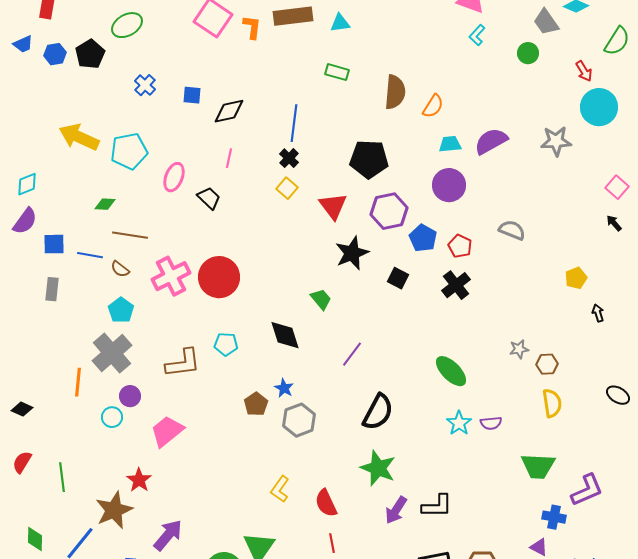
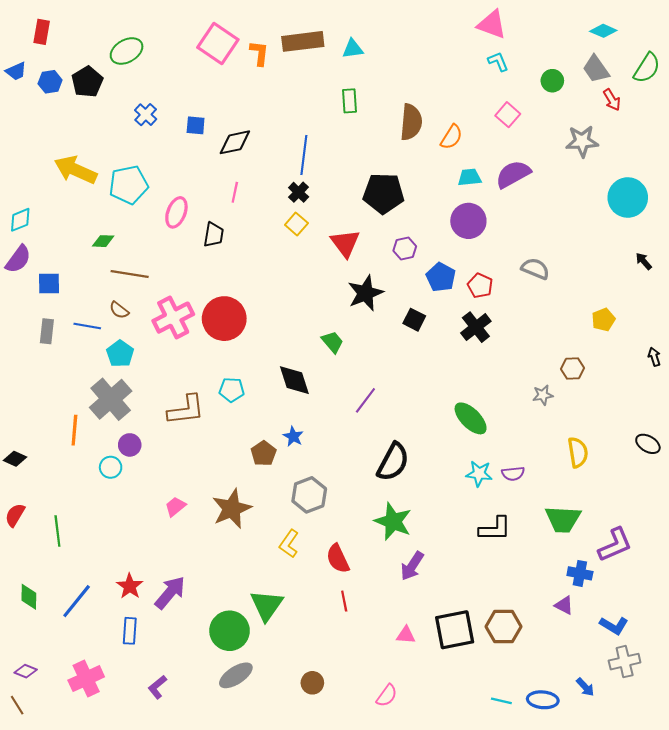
gray trapezoid: (546, 22) -> (596, 69), moved
cyan L-shape: (477, 35) -> (498, 62), turned 115
green rectangle: (337, 72) -> (350, 101), turned 70
cyan circle: (599, 107) -> (628, 198), moved
gray star: (556, 141) -> (582, 141), moved
pink square: (617, 187) -> (508, 115), moved
black trapezoid: (209, 198) -> (214, 235), turned 55
purple hexagon: (389, 211) -> (405, 248), size x0.6
blue line: (90, 255) -> (87, 326), moved
black arrow: (598, 313) -> (654, 357), moved
brown hexagon: (547, 364) -> (573, 368), moved
gray hexagon: (299, 420) -> (309, 495), moved
cyan star: (459, 423) -> (479, 474), turned -30
pink trapezoid: (167, 431) -> (175, 507), moved, size x0.6
red star: (139, 480) -> (130, 586), moved
black L-shape: (437, 506) -> (495, 529), moved
brown star: (114, 510) -> (232, 509), moved

